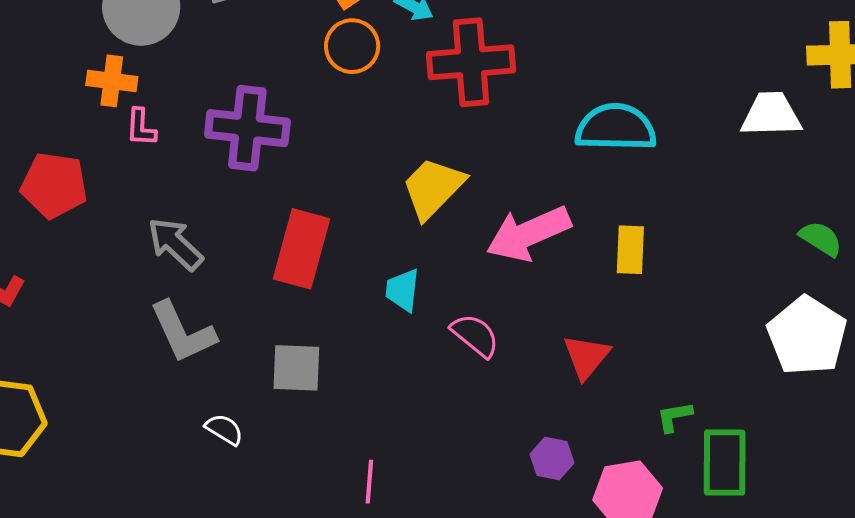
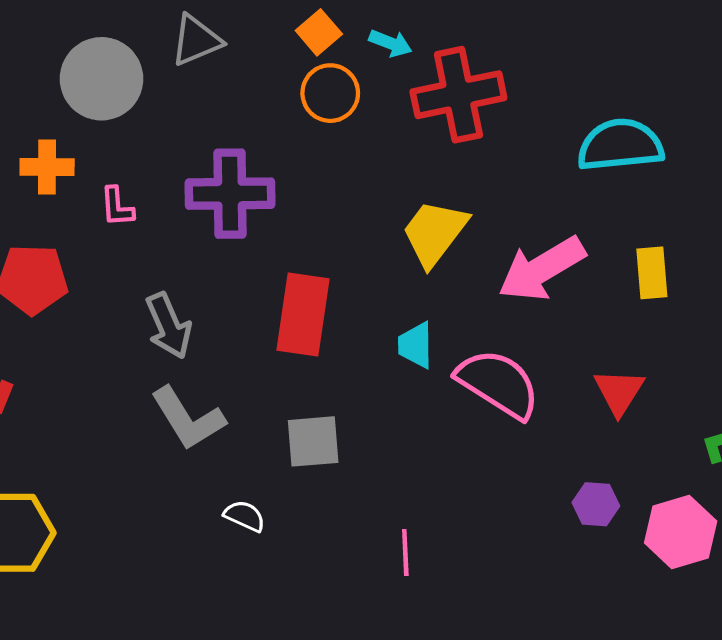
orange cross: (112, 81) -> (47, 167), moved
gray arrow: (175, 244) -> (169, 326), turned -150
pink semicircle: (475, 335) -> (498, 384), size x1.6

